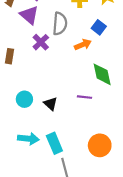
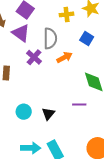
orange arrow: (83, 45) -> (64, 57), moved
black triangle: (51, 104) -> (48, 114), turned 32

